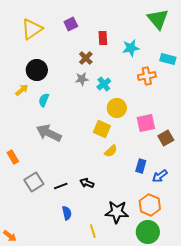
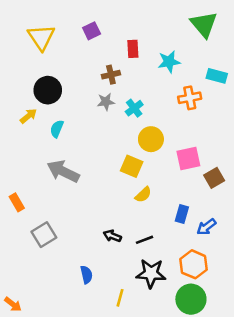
yellow triangle: (32, 29) -> (41, 37), turned -30
brown cross: (86, 58) -> (111, 75), turned 32
black line: (61, 186) -> (145, 240), moved
yellow line: (93, 231) -> (120, 298), turned 32

